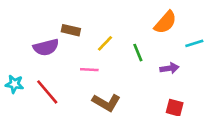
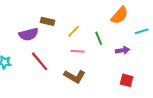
pink line: (89, 70) -> (78, 51), moved
red line: (47, 92) -> (40, 61), moved

